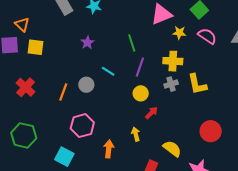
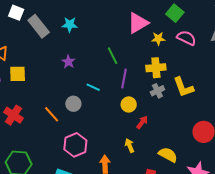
orange line: (63, 92) -> (52, 114), turned -54

